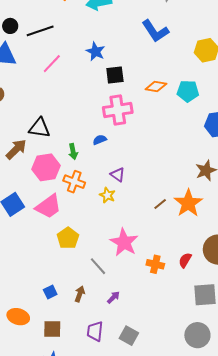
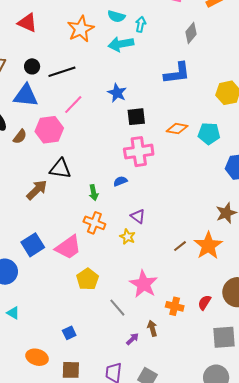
blue L-shape: (155, 31) -> (177, 73), turned -64
pink hexagon: (46, 167) -> (49, 130), moved
brown arrow: (80, 294) -> (152, 328), moved, turned -35

